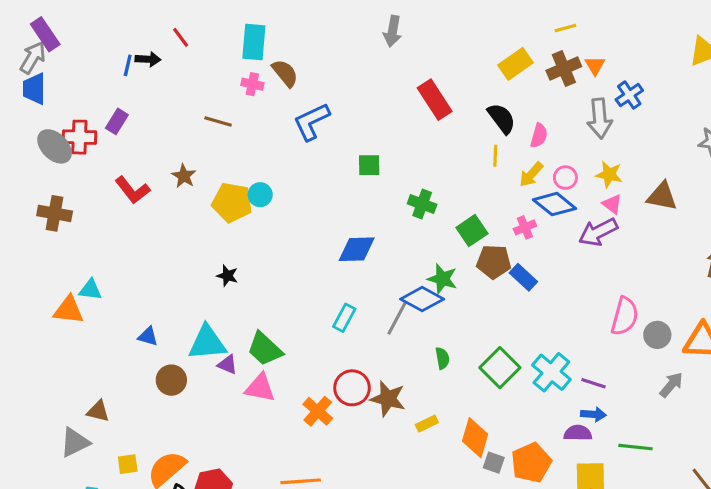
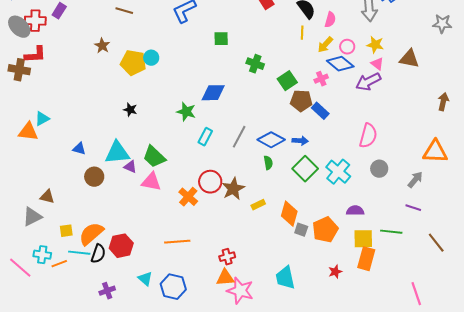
red L-shape: (132, 190) -> (35, 55), moved, turned -55
green star: (442, 279) -> (186, 112), moved
cyan triangle: (90, 290) -> (42, 119), turned -35
blue diamond: (422, 299) -> (271, 140), moved
pink semicircle: (625, 316) -> (368, 136), moved
gray circle: (657, 335) -> (379, 169), moved
purple line: (593, 383) -> (413, 208), moved
brown star: (388, 399) -> (233, 189), turned 30
blue arrow: (593, 414) -> (300, 141), moved
green line: (635, 447) -> (391, 232), moved

